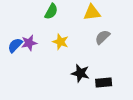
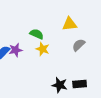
green semicircle: (51, 11) -> (37, 34), moved, turned -96
black star: (80, 73) -> (60, 85), moved

